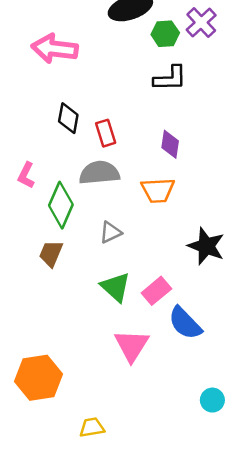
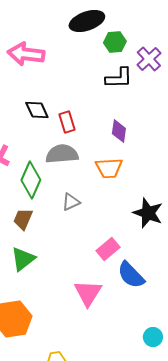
purple cross: (201, 23) -> (149, 59), moved
black diamond: (68, 118) -> (37, 110), turned -35
green triangle: (115, 287) -> (23, 259), moved, turned 40

